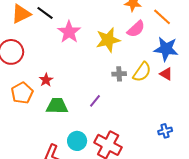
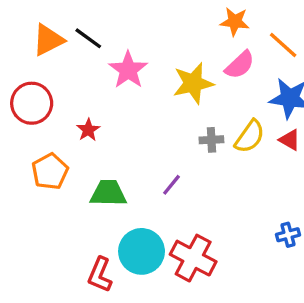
red star: (46, 80) -> (88, 130), moved
cyan circle: (77, 141) -> (142, 251), size x1.4

